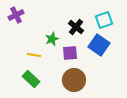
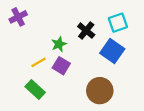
purple square: (70, 53) -> (61, 66), moved, turned 35
yellow line: (34, 55) -> (39, 62), turned -40
brown circle: (74, 80) -> (100, 91), moved

